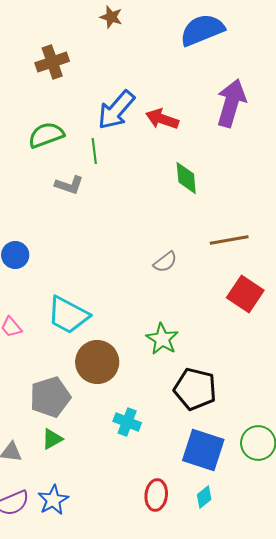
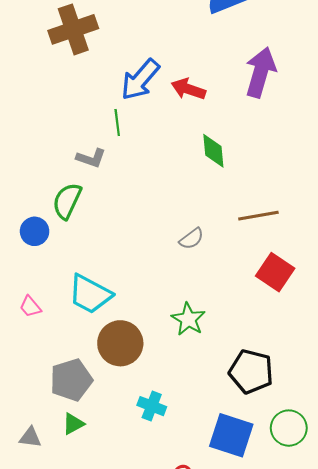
brown cross: (52, 62) -> (73, 29), size x1.4
green semicircle: (46, 135) -> (67, 201), moved, turned -45
black pentagon: (195, 389) -> (251, 372), moved

